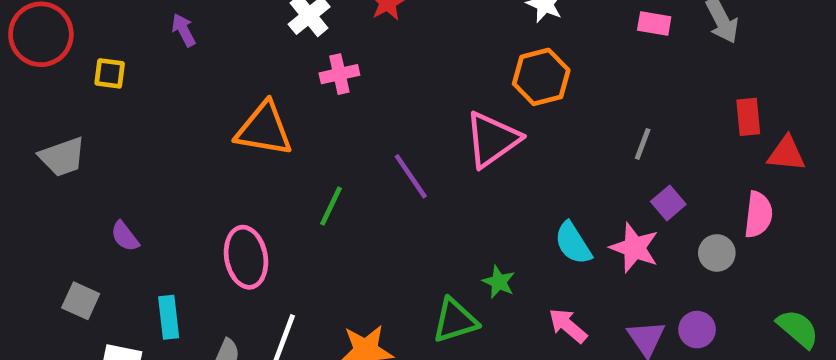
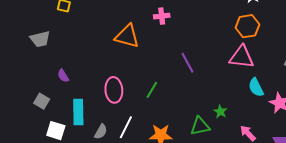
pink triangle: (492, 139) -> (242, 57), moved, turned 36
green line: (331, 206) -> (152, 90), moved
cyan semicircle: (573, 243) -> (256, 87), moved
cyan rectangle: (169, 317) -> (78, 112), size x1.4

